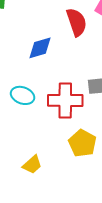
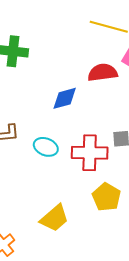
red semicircle: (77, 22) -> (103, 73), turned -80
yellow trapezoid: (32, 165) -> (54, 218), size x1.4

